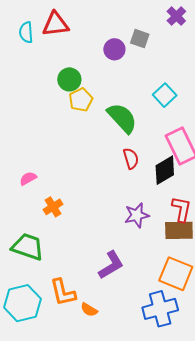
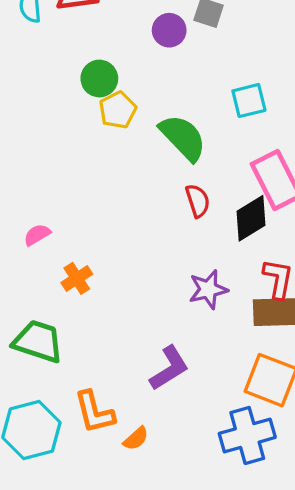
cyan square: (165, 95) -> (249, 101), turned 30
orange semicircle: (89, 310) -> (136, 439), turned -72

